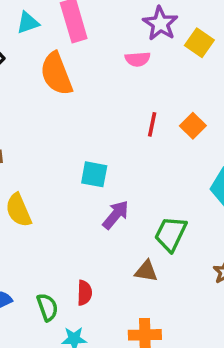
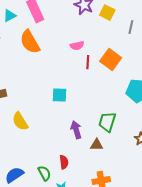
pink semicircle: (138, 59) -> (77, 46), moved
orange square: (193, 126) -> (111, 60), size x1.5
purple arrow: (116, 215) -> (76, 130), moved, turned -48

